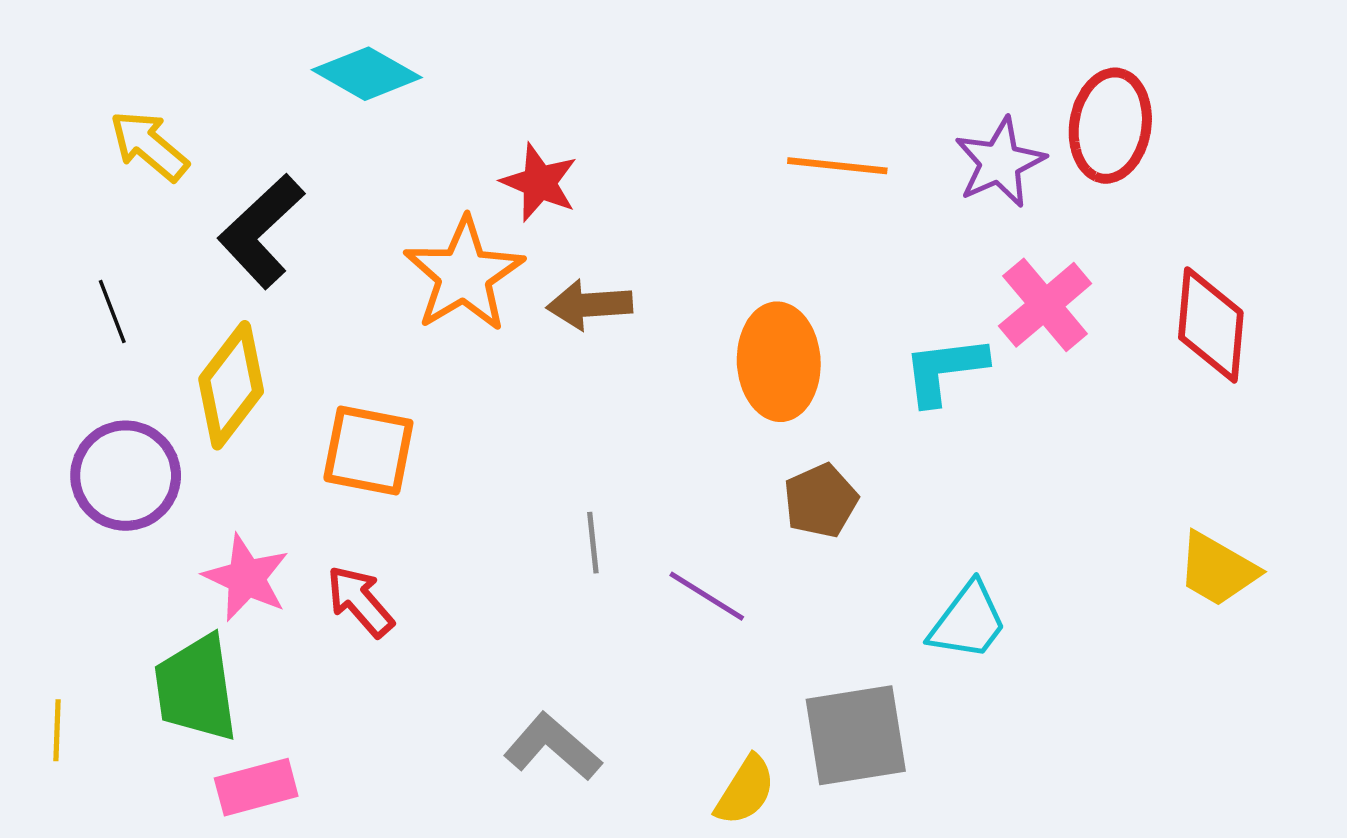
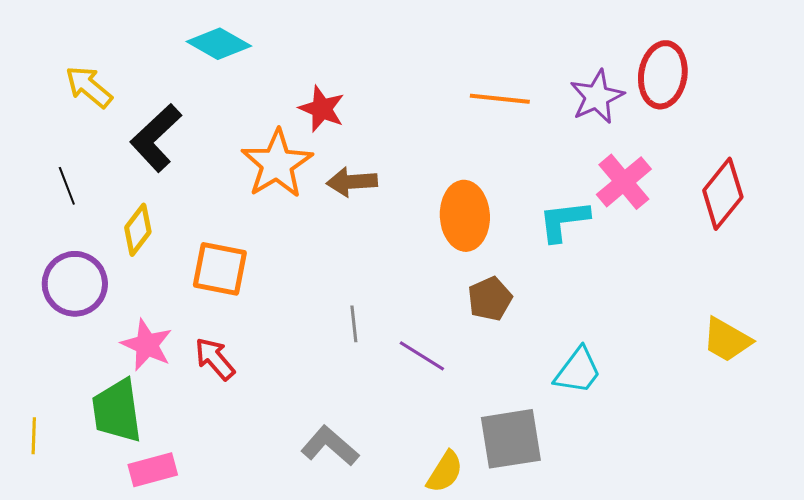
red diamond: (1211, 325) -> (723, 194), turned 34
yellow diamond: (231, 385) -> (138, 230), size x0.7

